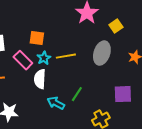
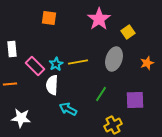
orange square: (37, 38) -> (49, 18), moved
green line: (77, 94) -> (101, 94), moved

